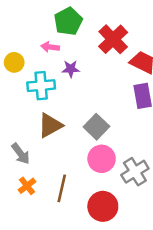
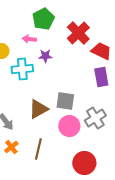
brown triangle: (50, 125) -> (38, 109), moved
gray square: (96, 127) -> (65, 101), turned -36
gray cross: (135, 172) -> (95, 118), moved
red circle: (103, 206) -> (84, 163), moved

